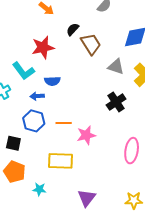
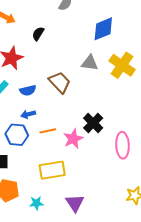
brown trapezoid: (91, 44) -> (60, 82), moved
blue arrow: (37, 96) -> (28, 114), moved
black cross: (116, 102) -> (93, 123), moved
purple triangle: (87, 198) -> (75, 203), moved

